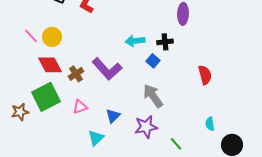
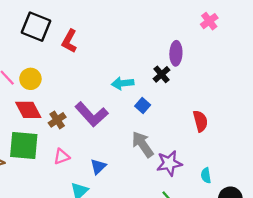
black cross: (165, 42) -> (161, 74), moved, turned -35
green square: (46, 97) -> (24, 145), turned 32
purple star: (146, 127) -> (169, 163), moved

